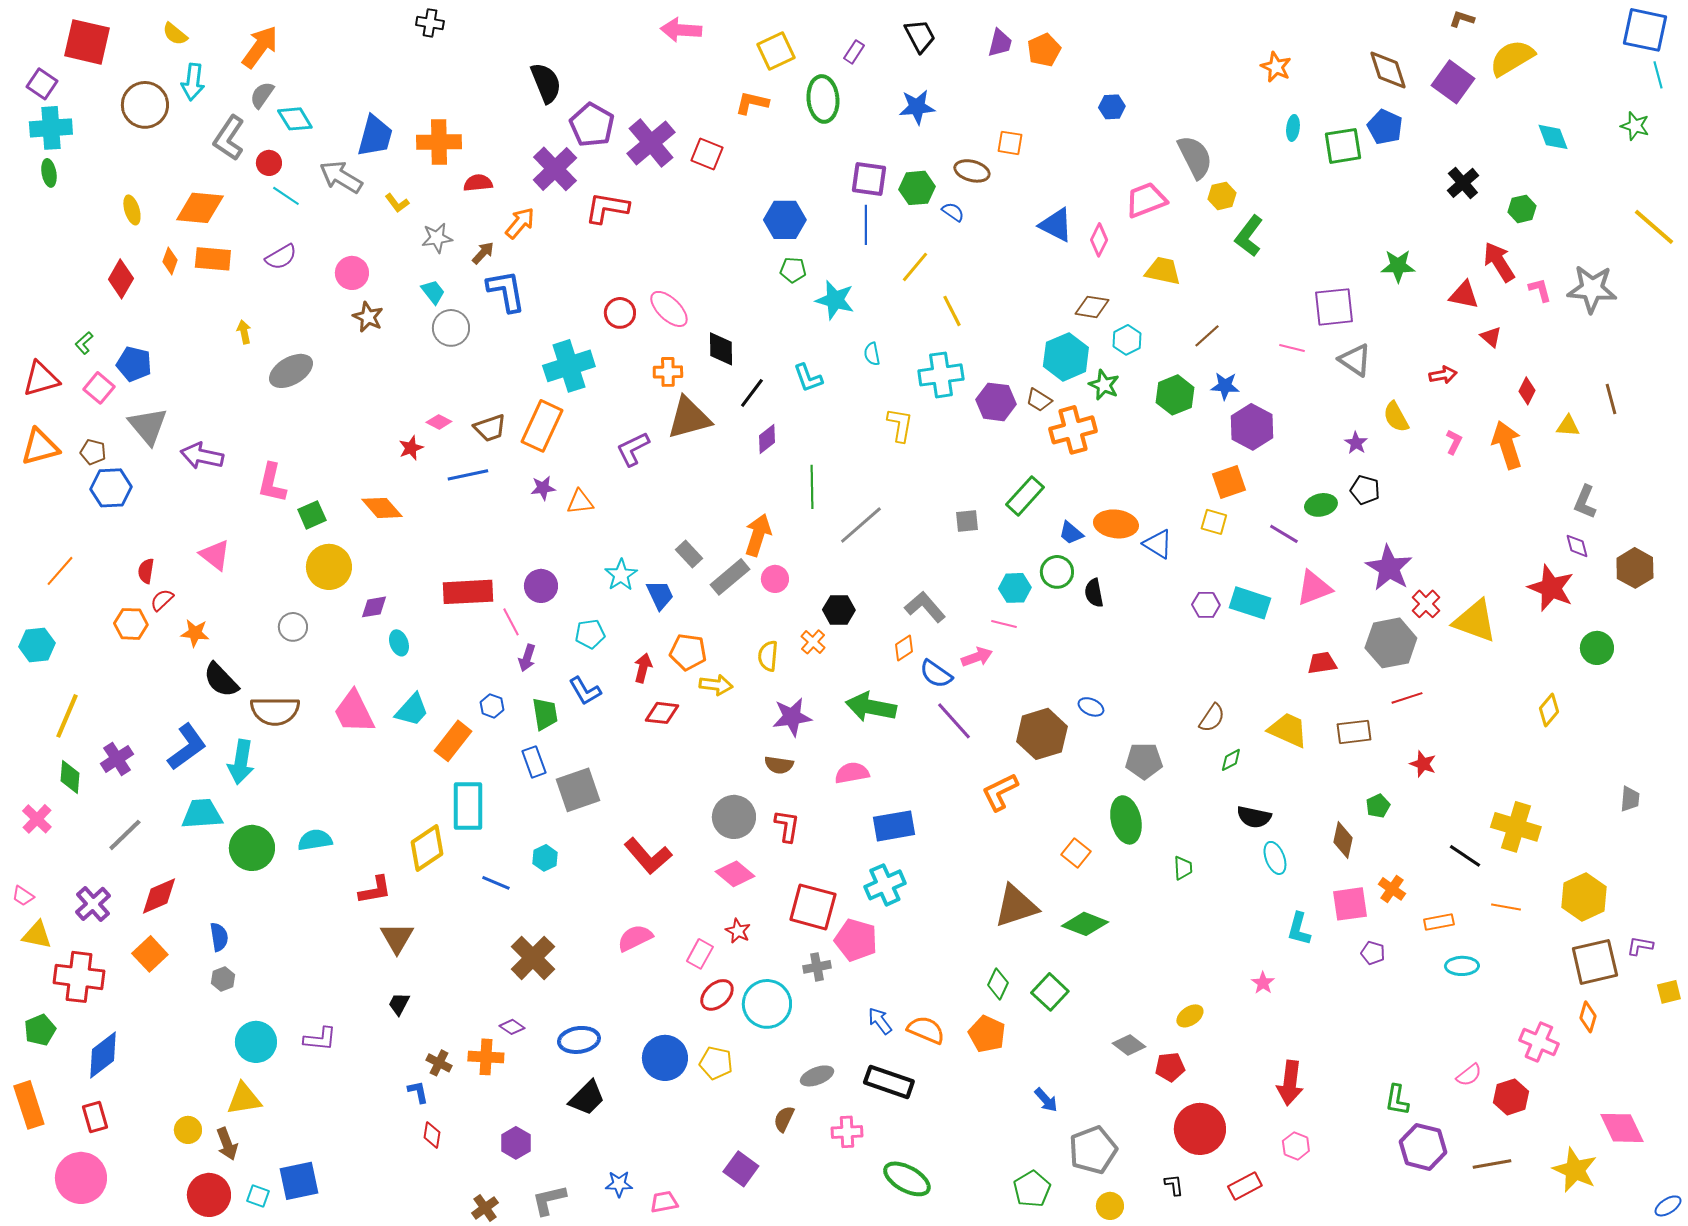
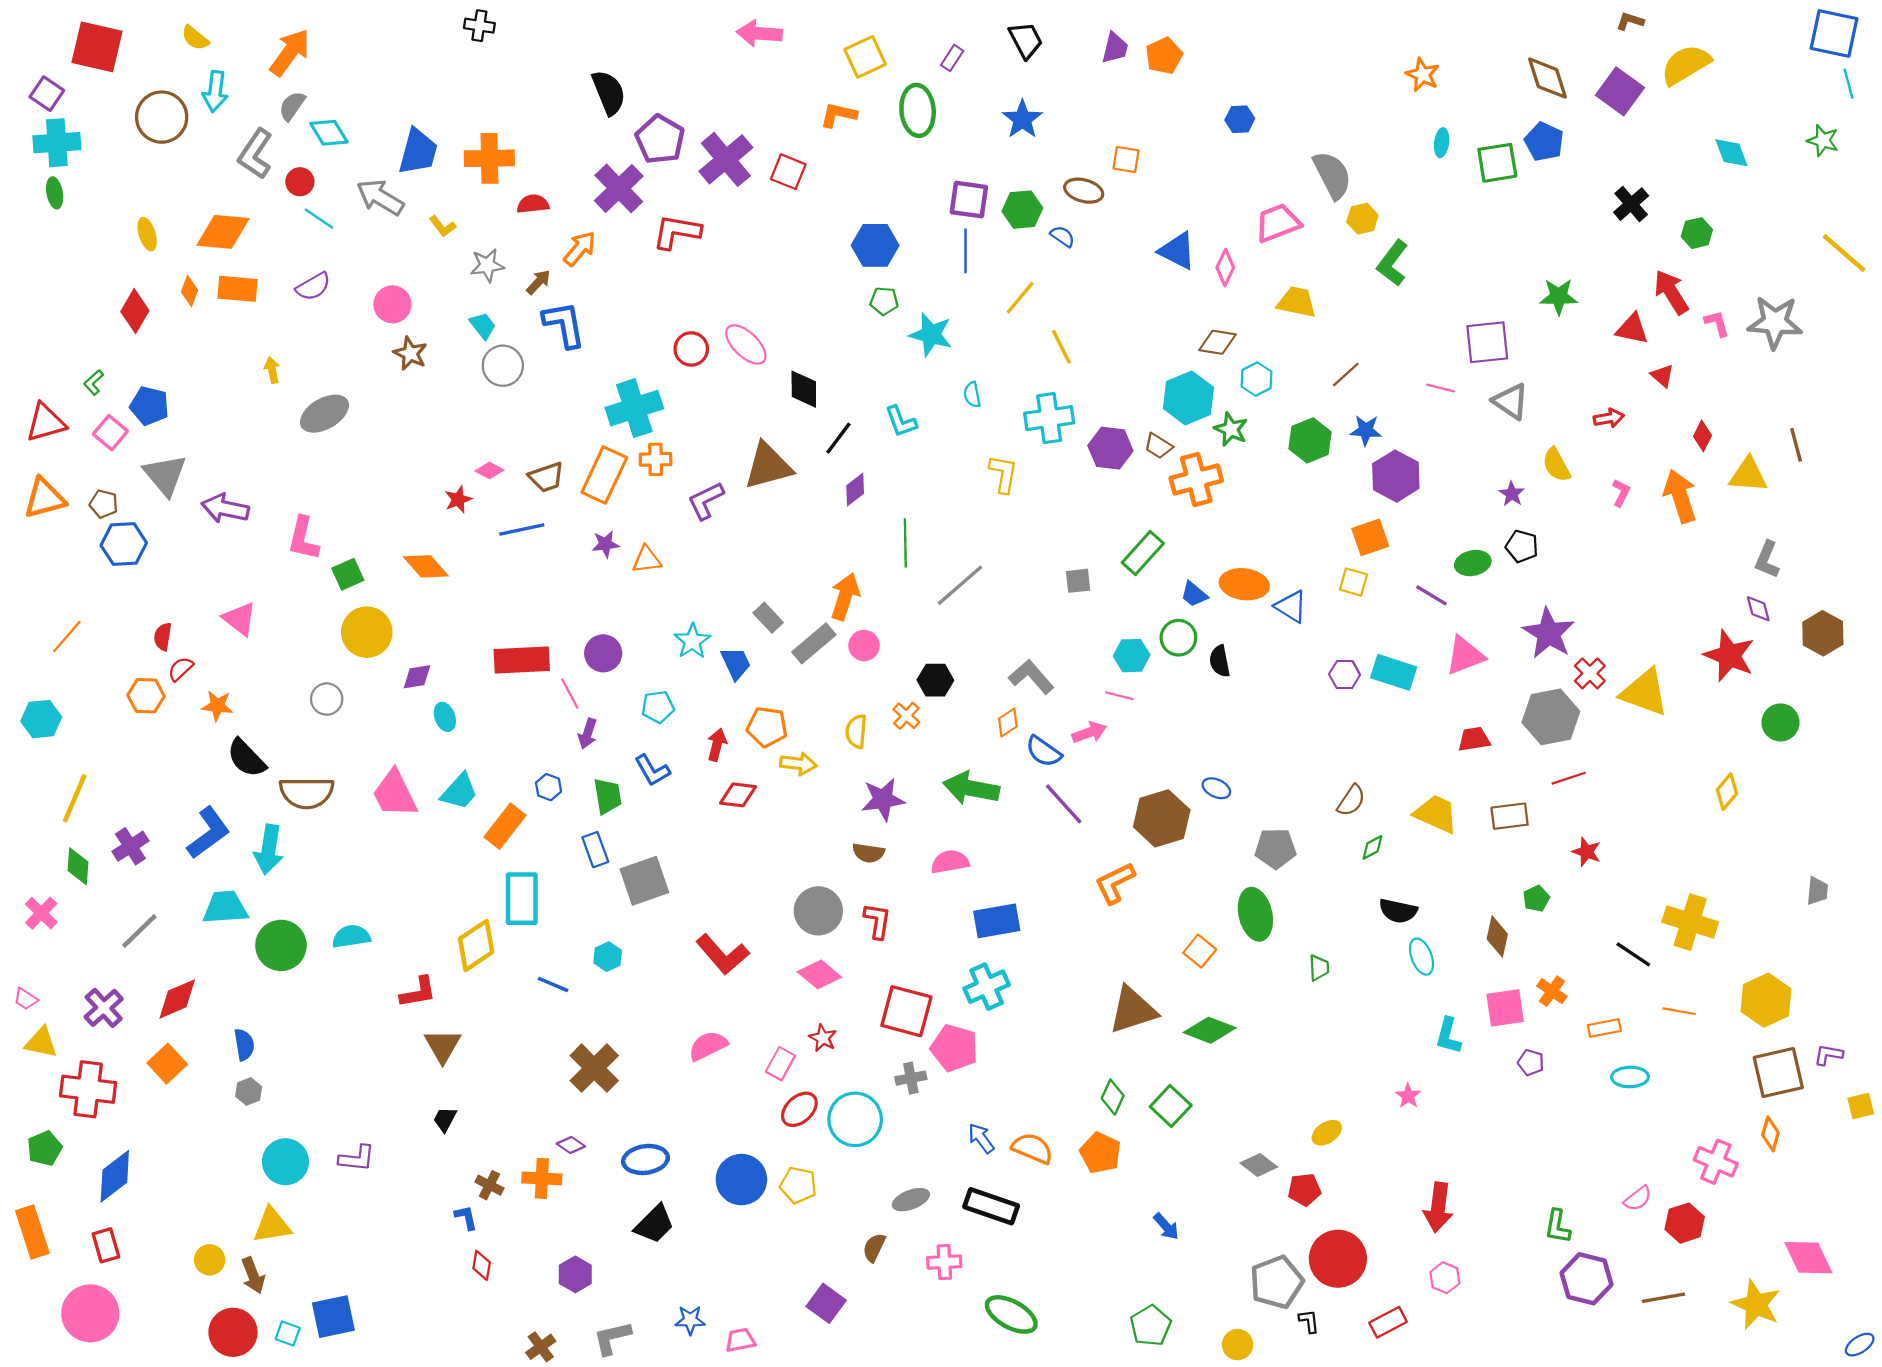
blue star: (917, 107) -> (1022, 119), turned -30
orange cross: (668, 372) -> (656, 459), moved
yellow triangle: (1568, 426) -> (1748, 475), size x1.5
gray pentagon: (1093, 1150) -> (1277, 1282), moved

